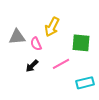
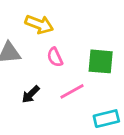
yellow arrow: (52, 27) -> (39, 24), moved, turned -96
pink semicircle: (36, 44) -> (55, 57), moved

